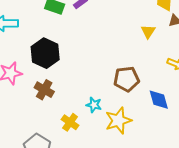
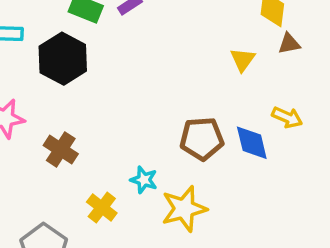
black hexagon: (45, 53) -> (63, 59), moved
blue diamond: (159, 100) -> (252, 143), moved

